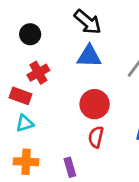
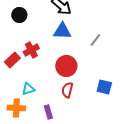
red cross: (38, 73) -> (31, 50), moved
red rectangle: (21, 96) -> (12, 60), turned -63
cyan triangle: (25, 123) -> (28, 89), moved

